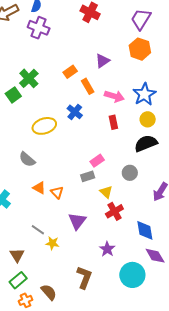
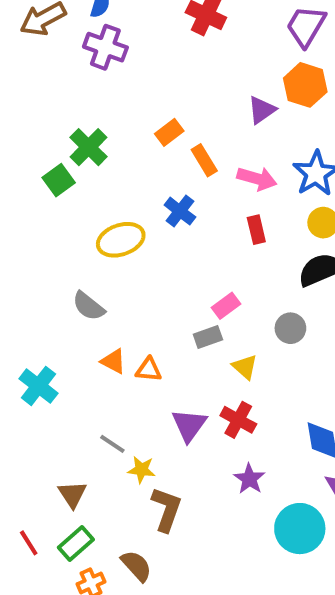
purple triangle: (102, 61) -> (262, 110), moved
orange triangle: (57, 192) -> (149, 370), turned -40
red cross: (114, 211) -> (238, 420), moved, turned -30
brown L-shape: (84, 277) -> (167, 509), moved

